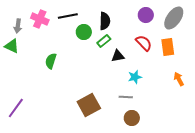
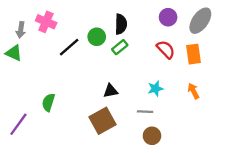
black line: (68, 16) -> (69, 47), moved, turned -30
black triangle: (118, 56) -> (111, 91), moved
green semicircle: (51, 61) -> (48, 102), moved
orange arrow: (179, 79) -> (193, 91), moved

